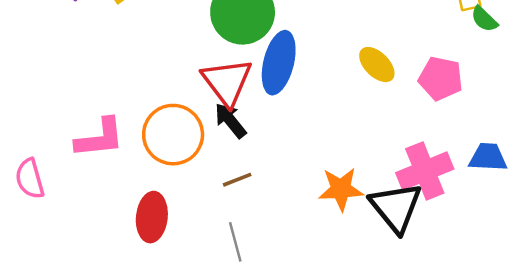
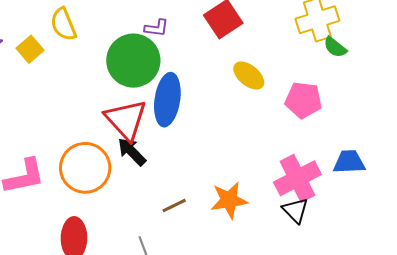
yellow ellipse: (377, 65) -> (249, 76), moved
brown line: (237, 180) -> (174, 206), moved
black triangle: (396, 207) -> (295, 210), moved, size x0.6

